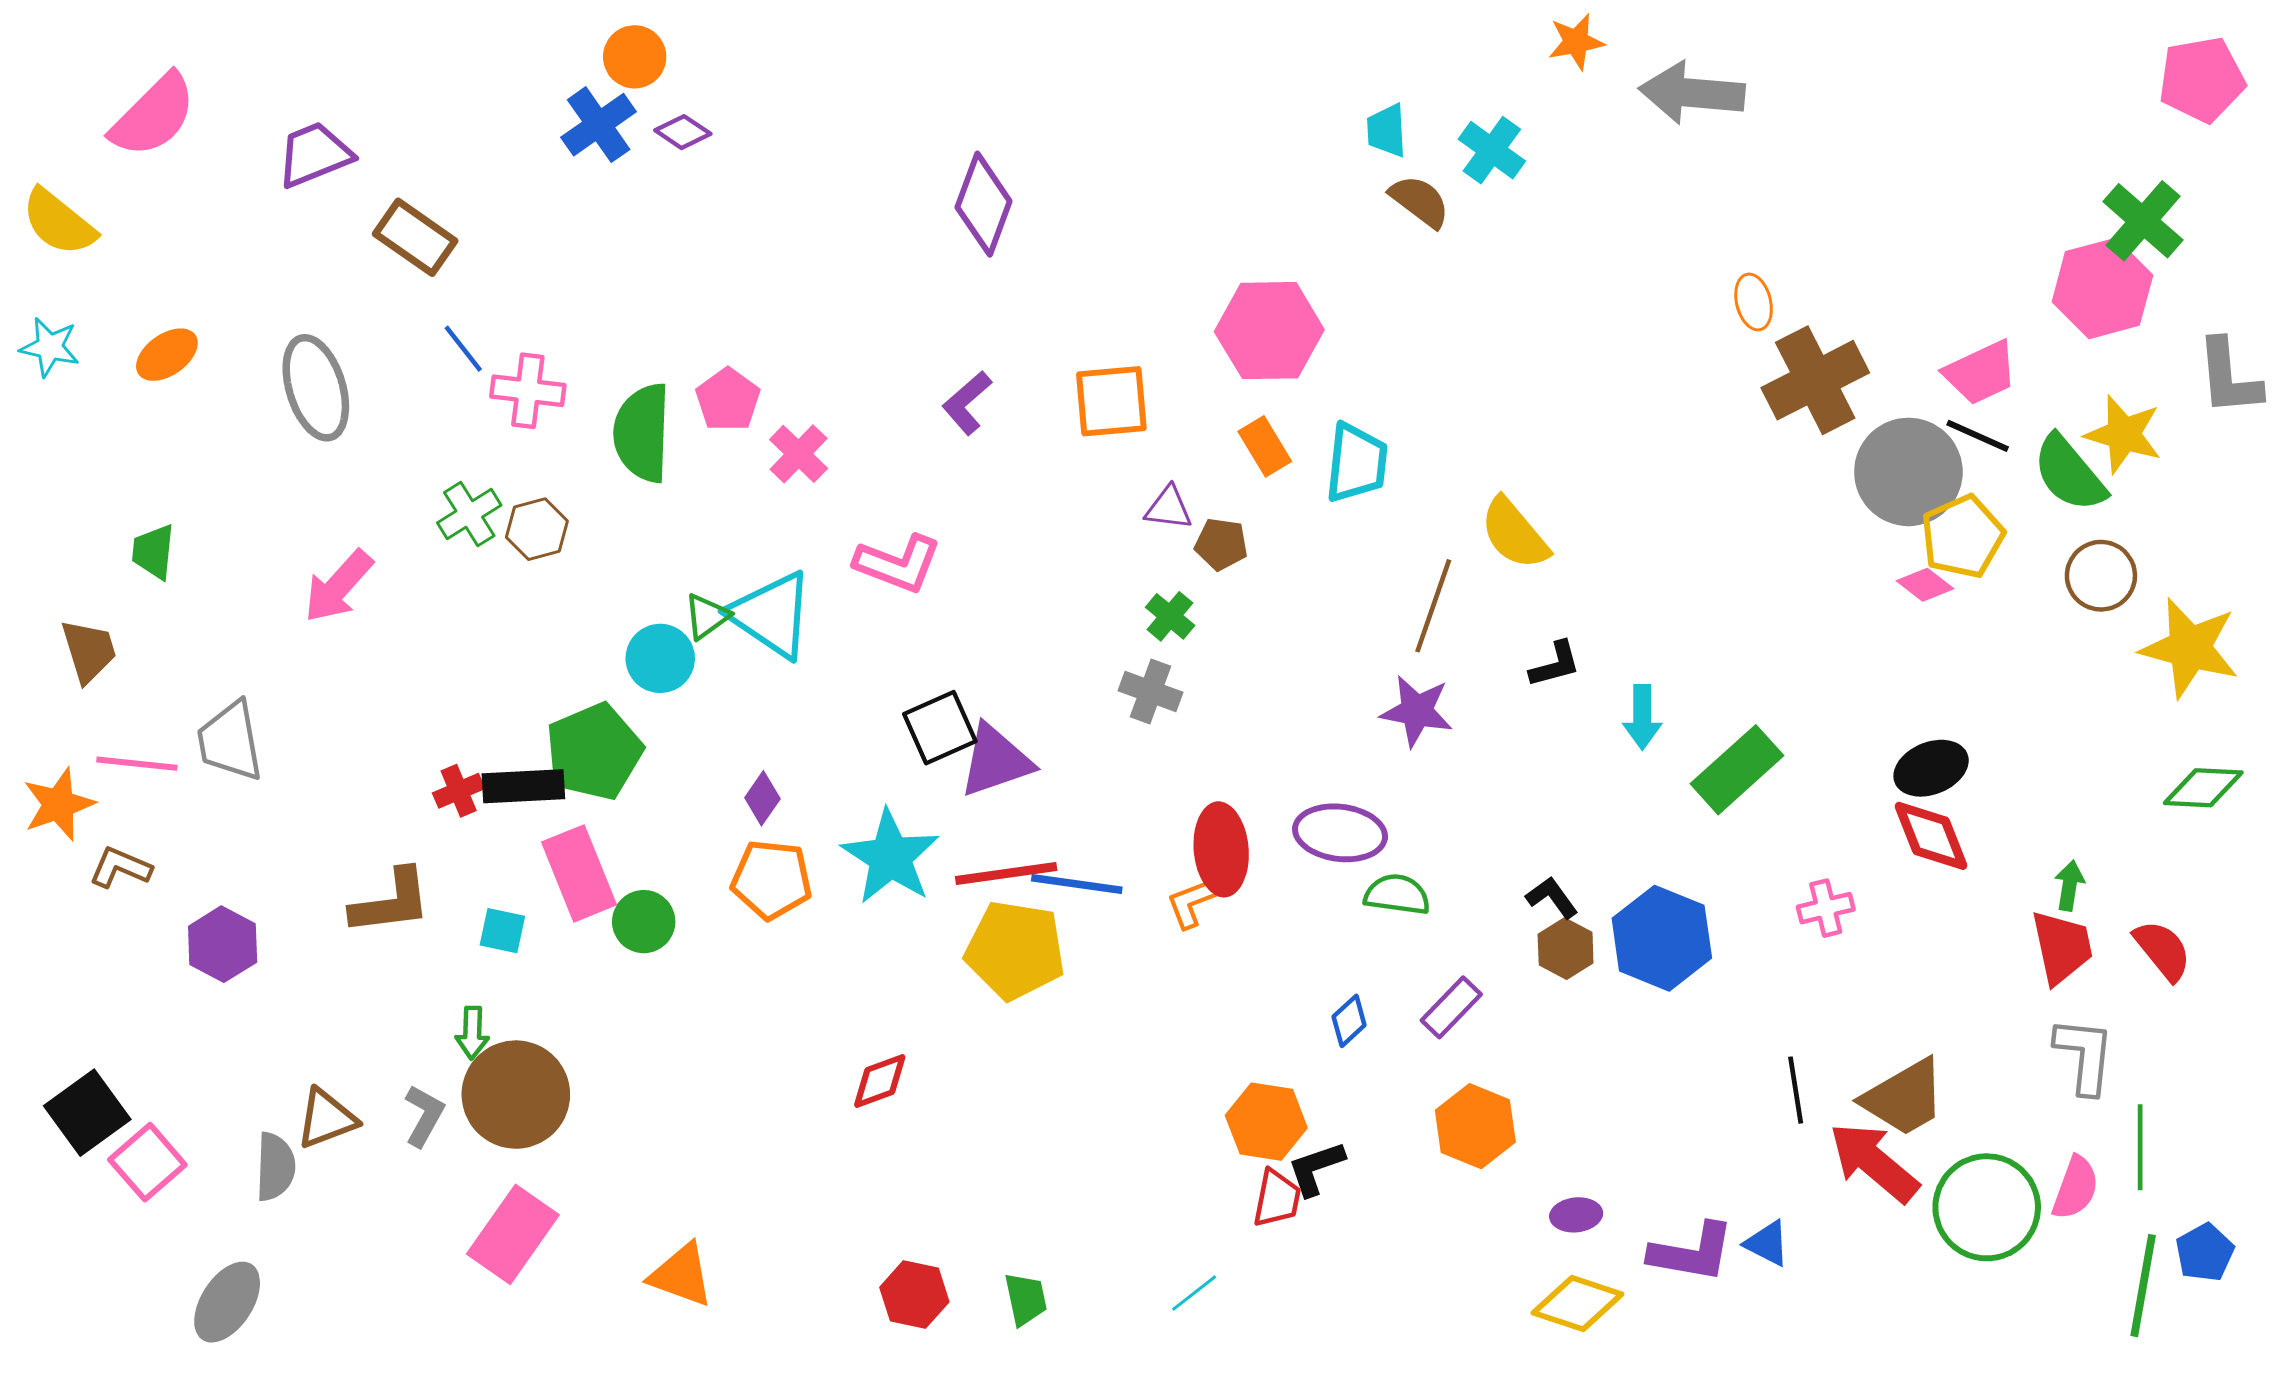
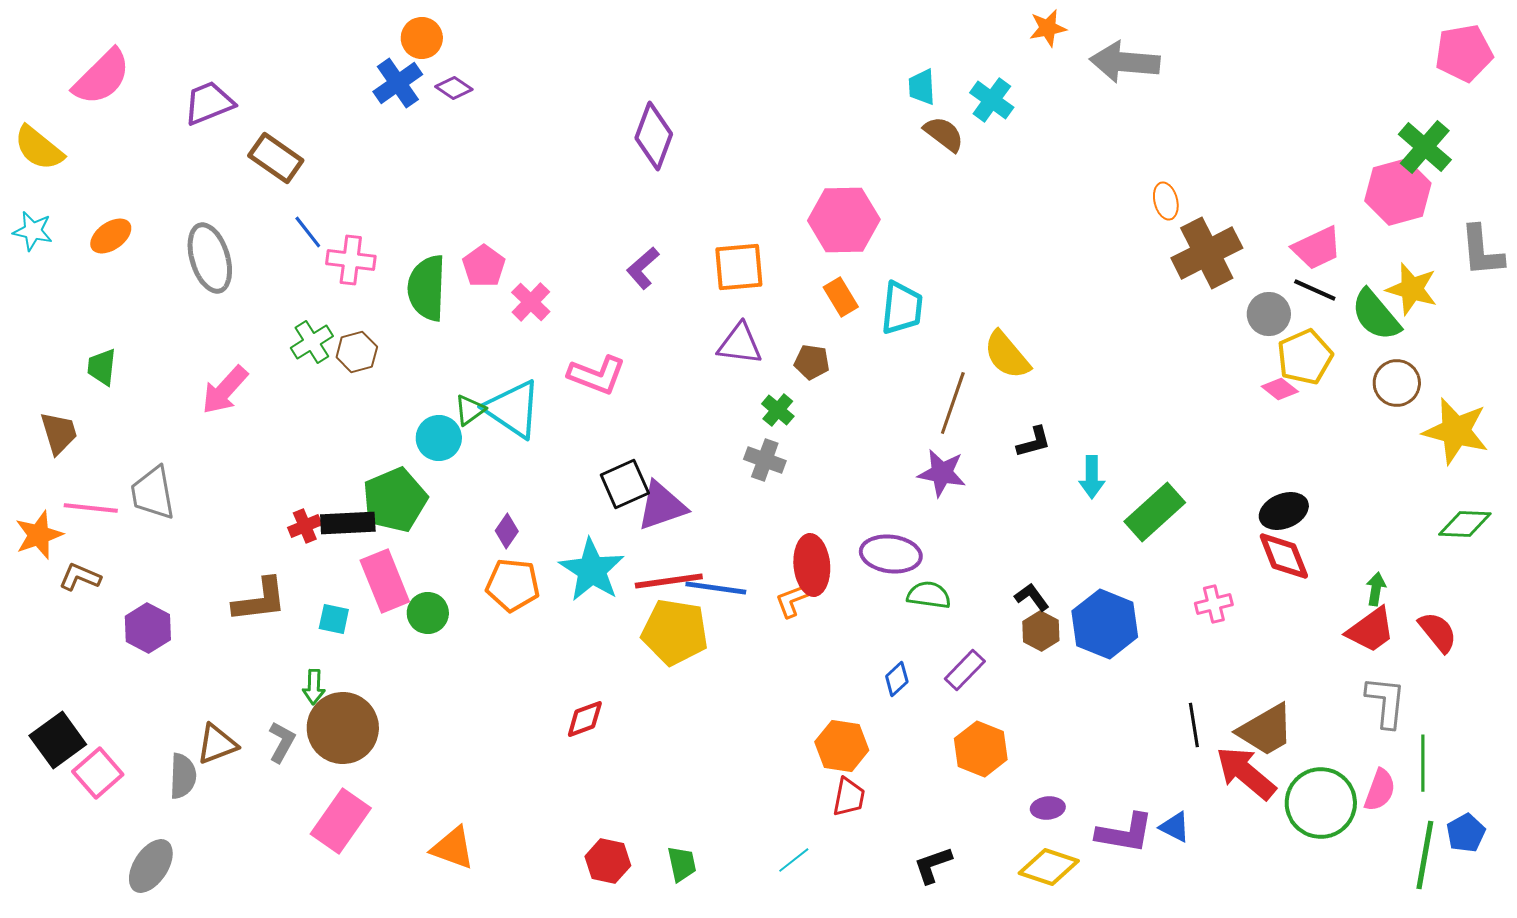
gray circle: (1908, 472) -> (1269, 314), size x0.6
purple triangle: (1169, 508) -> (740, 344), moved, size x1.4
red trapezoid: (2062, 947) -> (1371, 630), turned 66
black L-shape: (1316, 1168) -> (933, 865), moved

